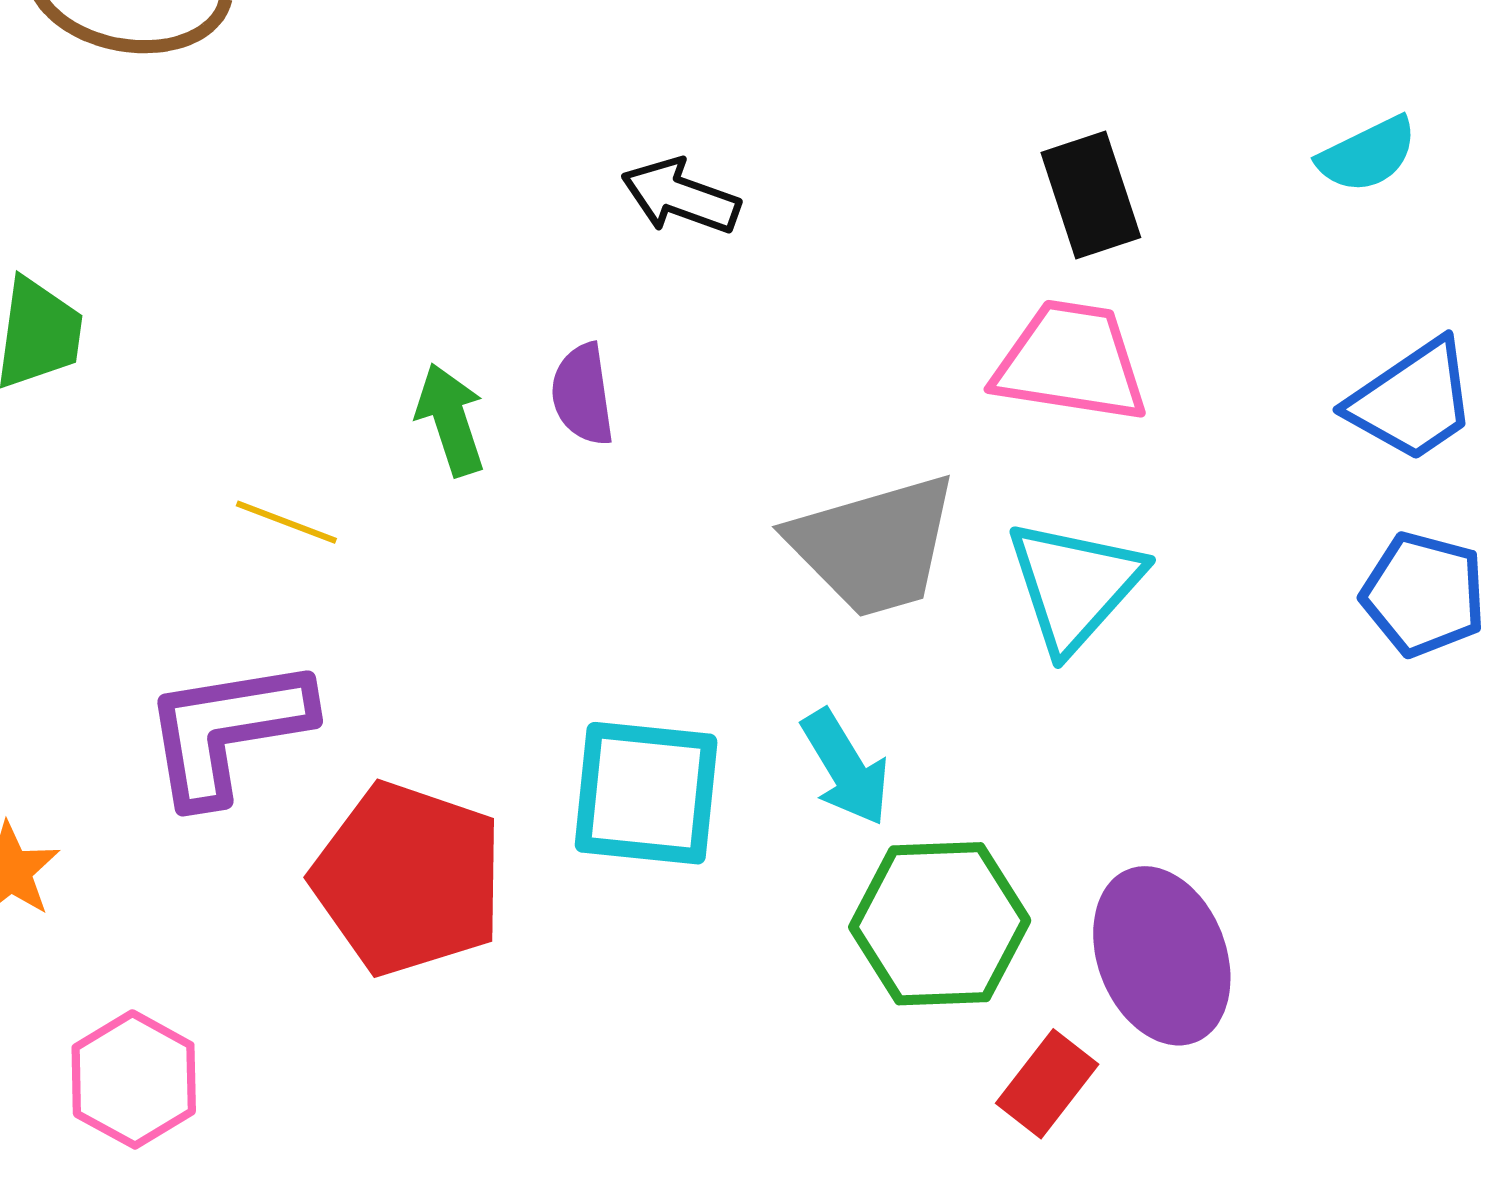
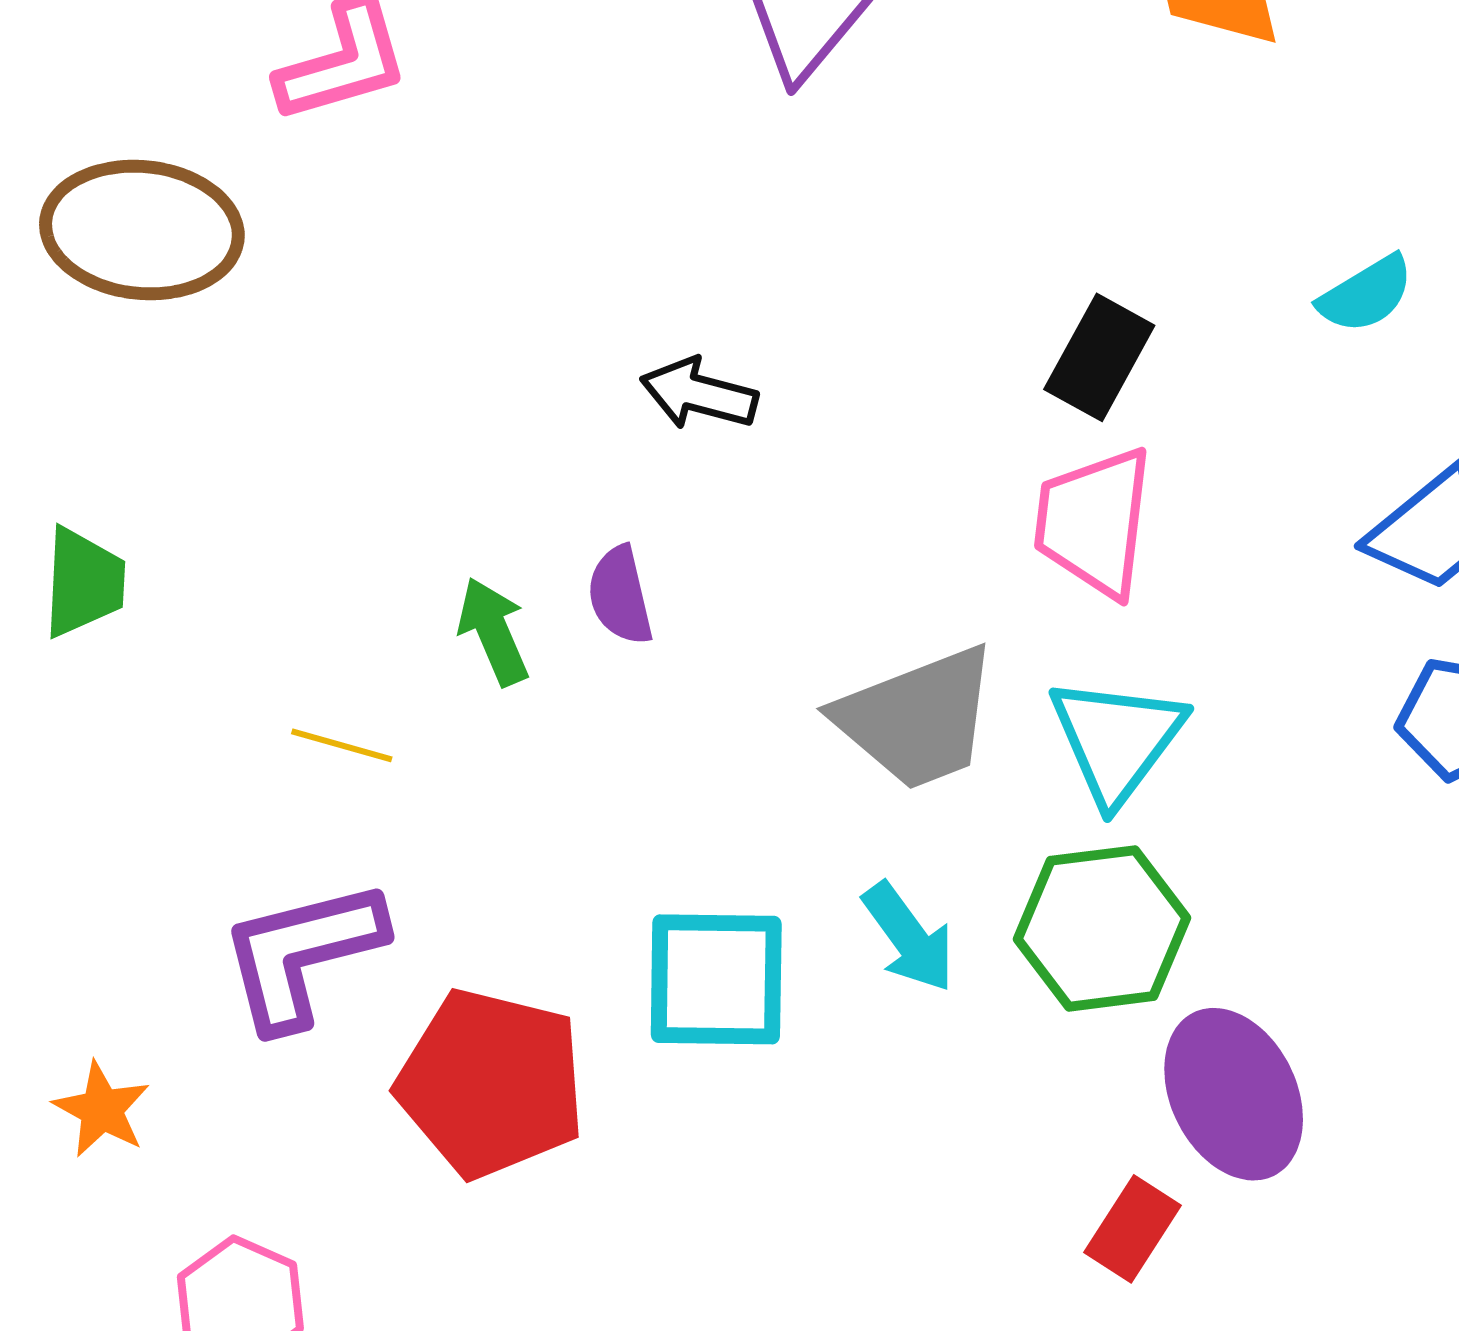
black rectangle: (1091, 195) -> (1099, 357), turned 52
pink trapezoid: (1071, 362) -> (1094, 522), turned -87
green hexagon: (940, 924) -> (1102, 928), moved

